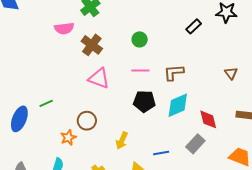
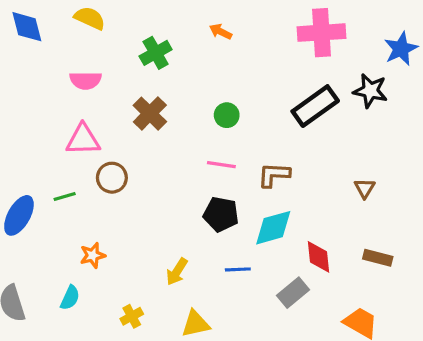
black rectangle: (194, 26) -> (315, 106), size x1.8
pink semicircle: (64, 28) -> (86, 80), moved
pink triangle: (99, 78) -> (83, 140), moved, turned -30
brown circle: (87, 121) -> (112, 178), moved
blue line: (161, 153) -> (238, 269), moved

